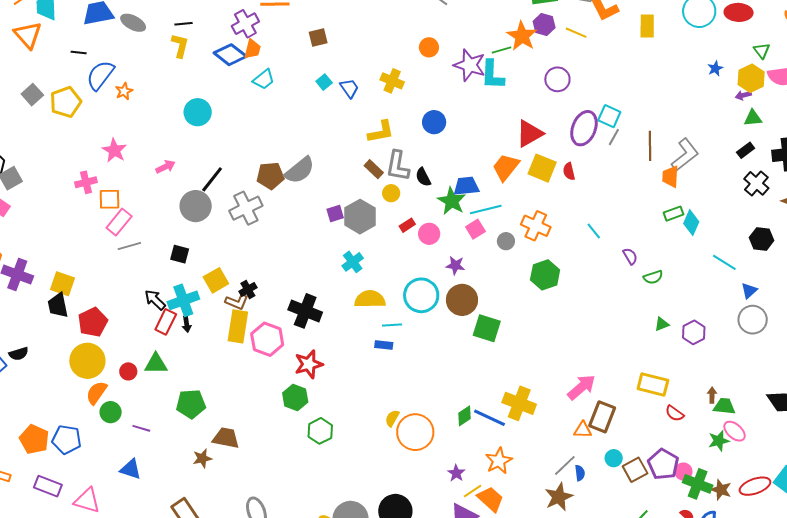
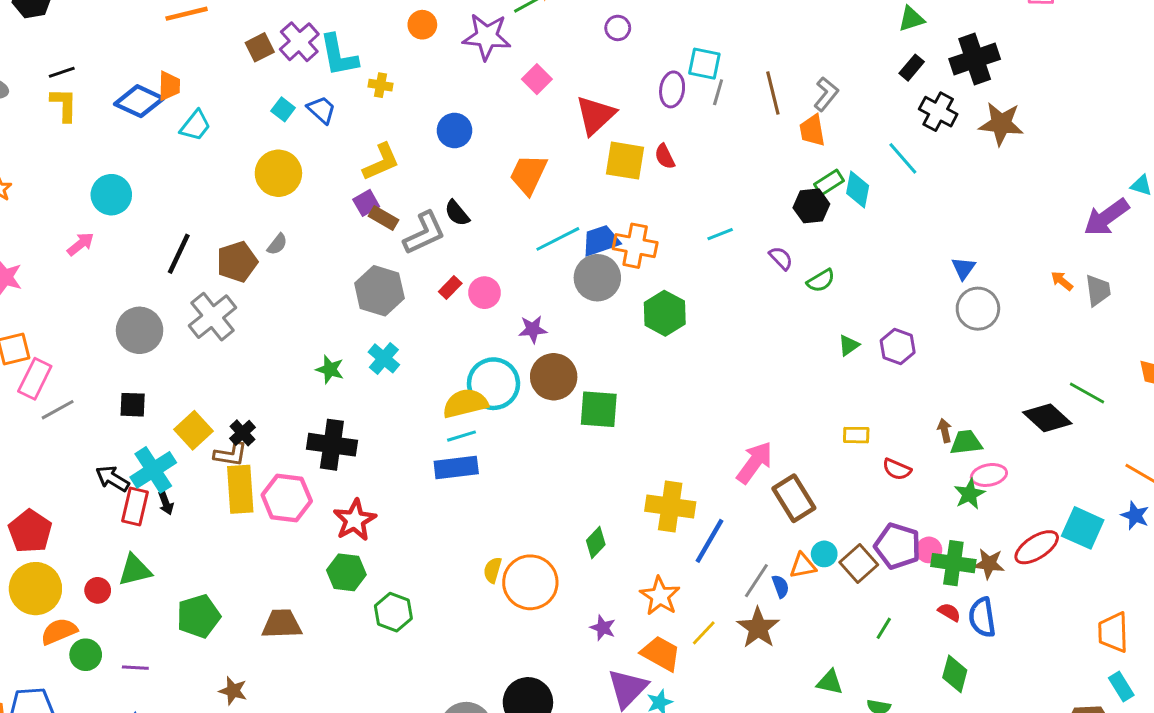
purple cross: (245, 24) -> (299, 42), moved
cyan L-shape: (492, 75) -> (339, 55), moved
purple circle: (557, 79) -> (618, 28), size x0.7
yellow cross: (392, 81) -> (381, 85), size x0.7
purple ellipse: (584, 128) -> (672, 89), size x0.7
gray L-shape: (685, 155) -> (826, 94), size x0.7
gray L-shape: (398, 166) -> (424, 233), moved, turned -112
pink arrow: (165, 167) -> (81, 244), moved
orange trapezoid: (506, 167) -> (528, 174), moved
gray semicircle: (300, 170) -> (277, 244), size x0.5
black line: (212, 179) -> (179, 254), moved
blue trapezoid: (466, 186) -> (601, 241), moved
yellow circle: (391, 193) -> (278, 173), moved, size x1.8
green star: (452, 201) -> (330, 369), moved, size x0.7
purple square: (335, 214) -> (366, 203), moved
pink square: (475, 229) -> (537, 79), moved
cyan line: (594, 231) -> (720, 234), turned -60
black hexagon: (762, 239) -> (811, 206), moved
gray circle: (506, 241) -> (597, 278), size x1.8
cyan line: (724, 262) -> (903, 158), moved, turned 30
yellow semicircle: (370, 299) -> (465, 403), moved
blue rectangle: (384, 345) -> (456, 467), size x1.6
yellow rectangle: (653, 385) -> (856, 435), size x0.6
orange semicircle: (96, 393) -> (59, 631), turned 45
brown rectangle: (602, 417) -> (794, 498), turned -40
blue line: (489, 418) -> (709, 541), moved, turned -72
orange triangle: (583, 430) -> (803, 566), moved
pink ellipse: (735, 431) -> (989, 475), turned -40
brown trapezoid: (226, 438) -> (282, 624), moved
brown star: (202, 458) -> (233, 691), turned -30
yellow line: (473, 491) -> (704, 633), moved

